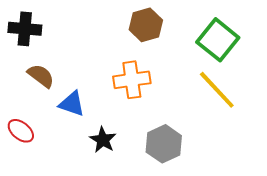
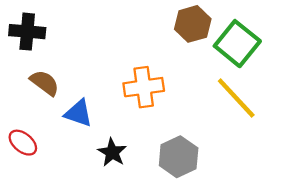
brown hexagon: (146, 25) -> (193, 24), moved

